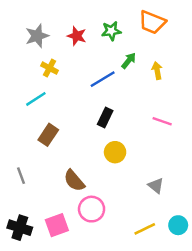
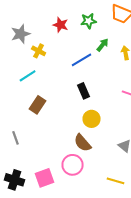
gray star: (37, 36) -> (21, 34), moved
black rectangle: (105, 118) -> (84, 91), turned -49
brown semicircle: (74, 181) -> (83, 143), moved
yellow line: (145, 229) -> (116, 181), turned 42

